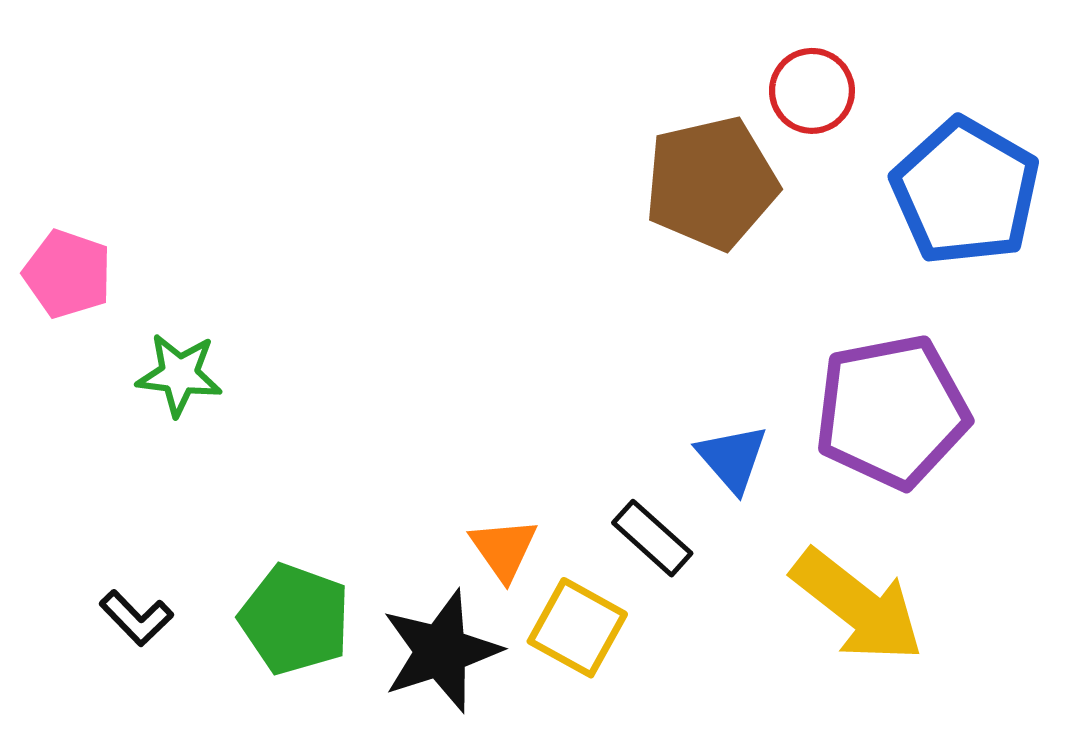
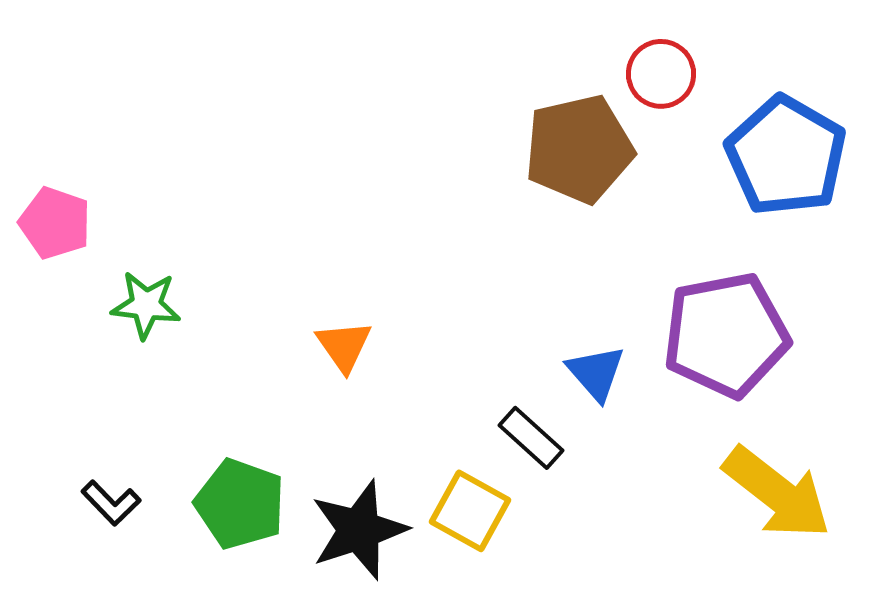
orange triangle: (504, 549) -> (344, 346), moved
yellow arrow: (857, 606) -> (777, 493), moved

